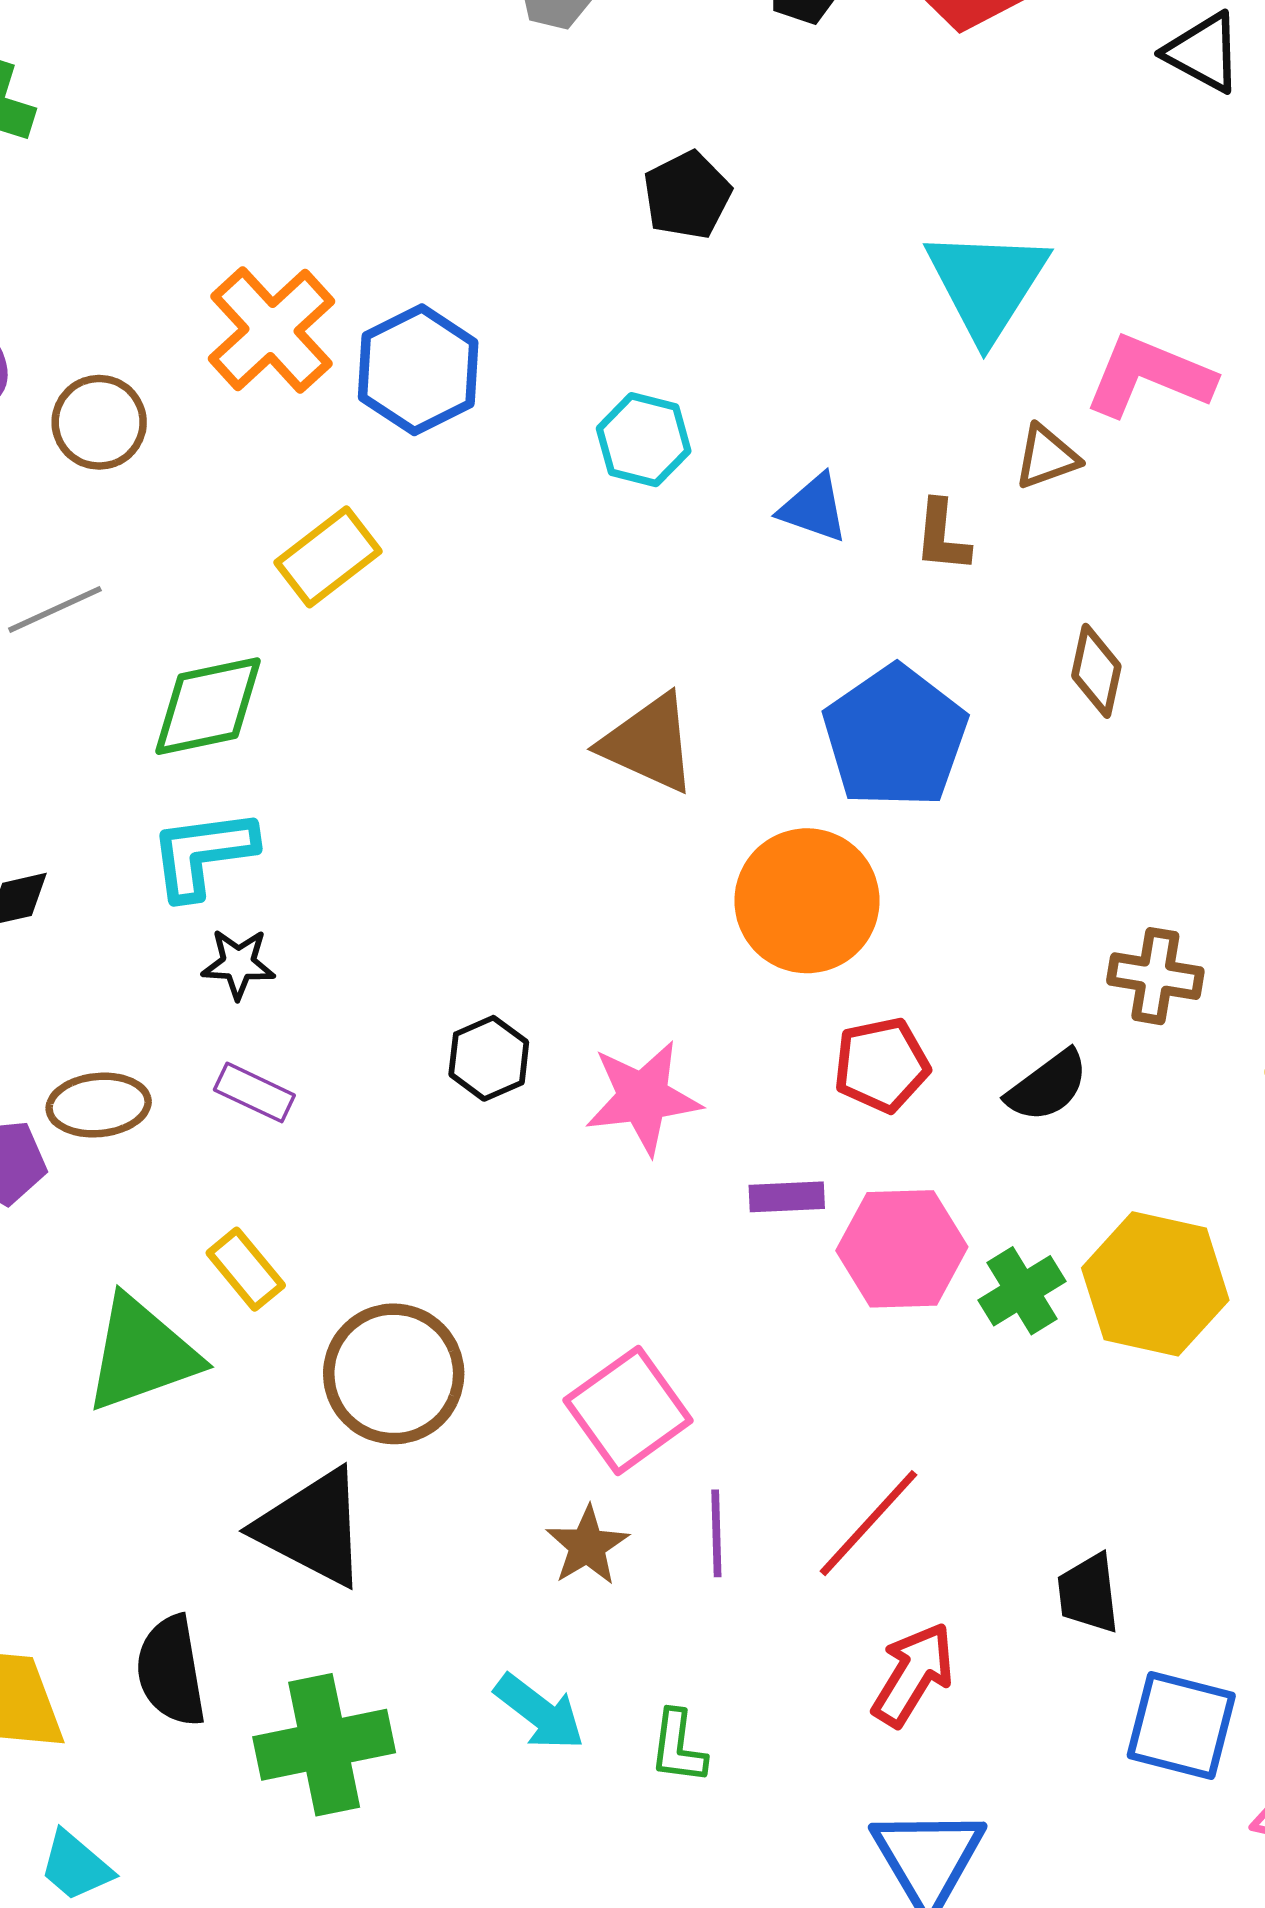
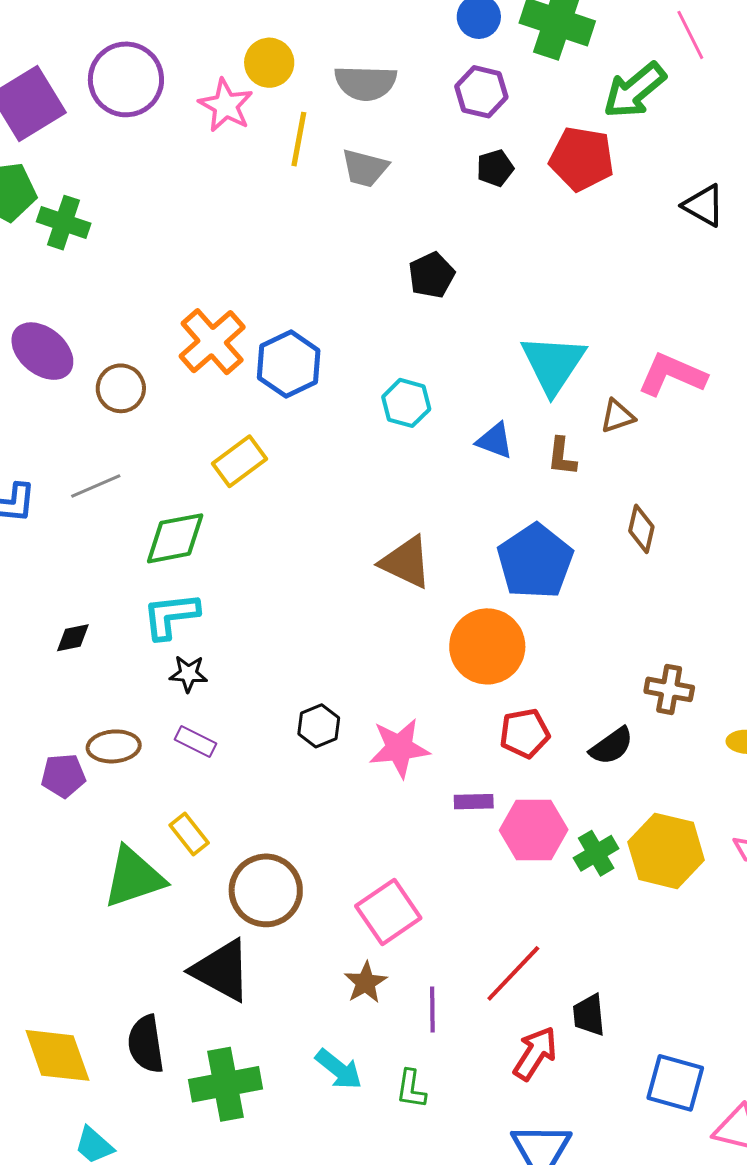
cyan triangle: (987, 284) -> (553, 364), moved
purple line: (716, 1533) -> (432, 1009), moved
black trapezoid: (1088, 1593) -> (589, 1015), moved

